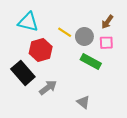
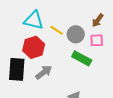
cyan triangle: (28, 22) -> (34, 20), moved
black rectangle: (23, 73) -> (17, 69), turned 45
gray arrow: (48, 88) -> (44, 72), moved

